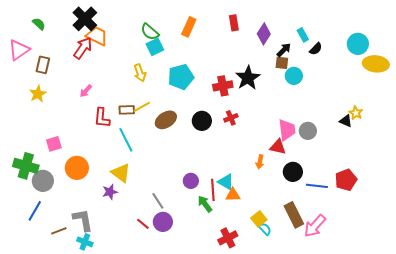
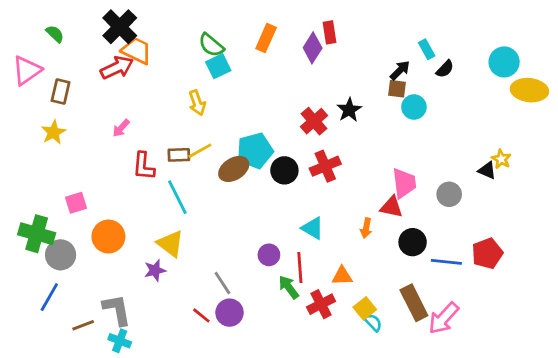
purple diamond: (264, 34) -> (313, 48), moved
red arrow: (83, 48) -> (117, 68), turned 30
cyan pentagon: (181, 77) -> (255, 151), moved
black star: (248, 78) -> (349, 110), size x0.7
red cross: (223, 86) -> (314, 121), turned -30
red cross: (231, 118) -> (325, 166), size x1.5
gray circle: (308, 131) -> (449, 194), moved
cyan triangle: (226, 182) -> (313, 228), moved
orange triangle: (233, 195) -> (342, 276), moved
red cross: (228, 238) -> (321, 304), moved

